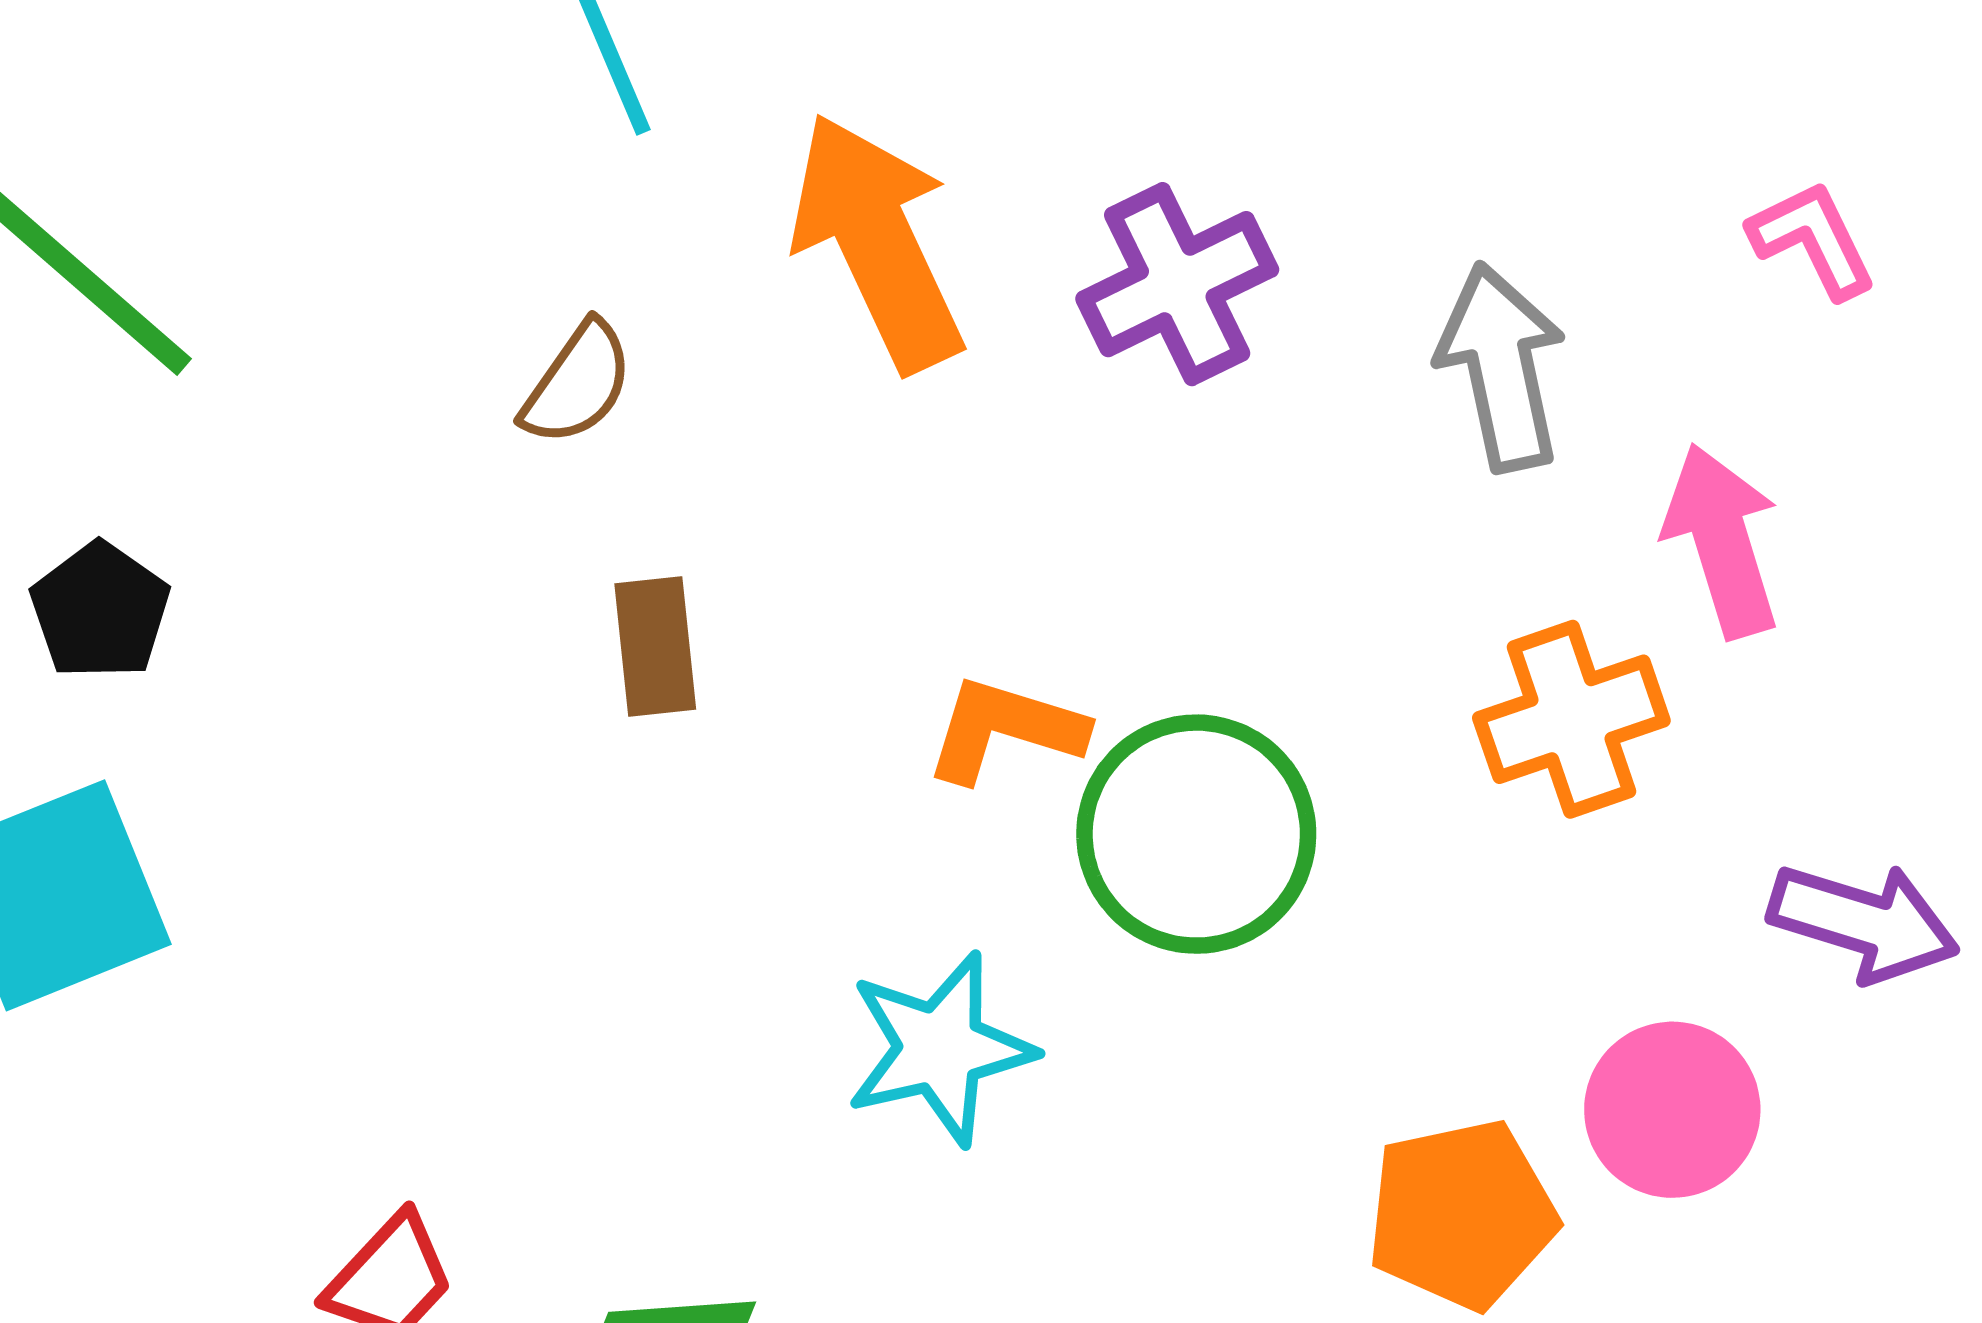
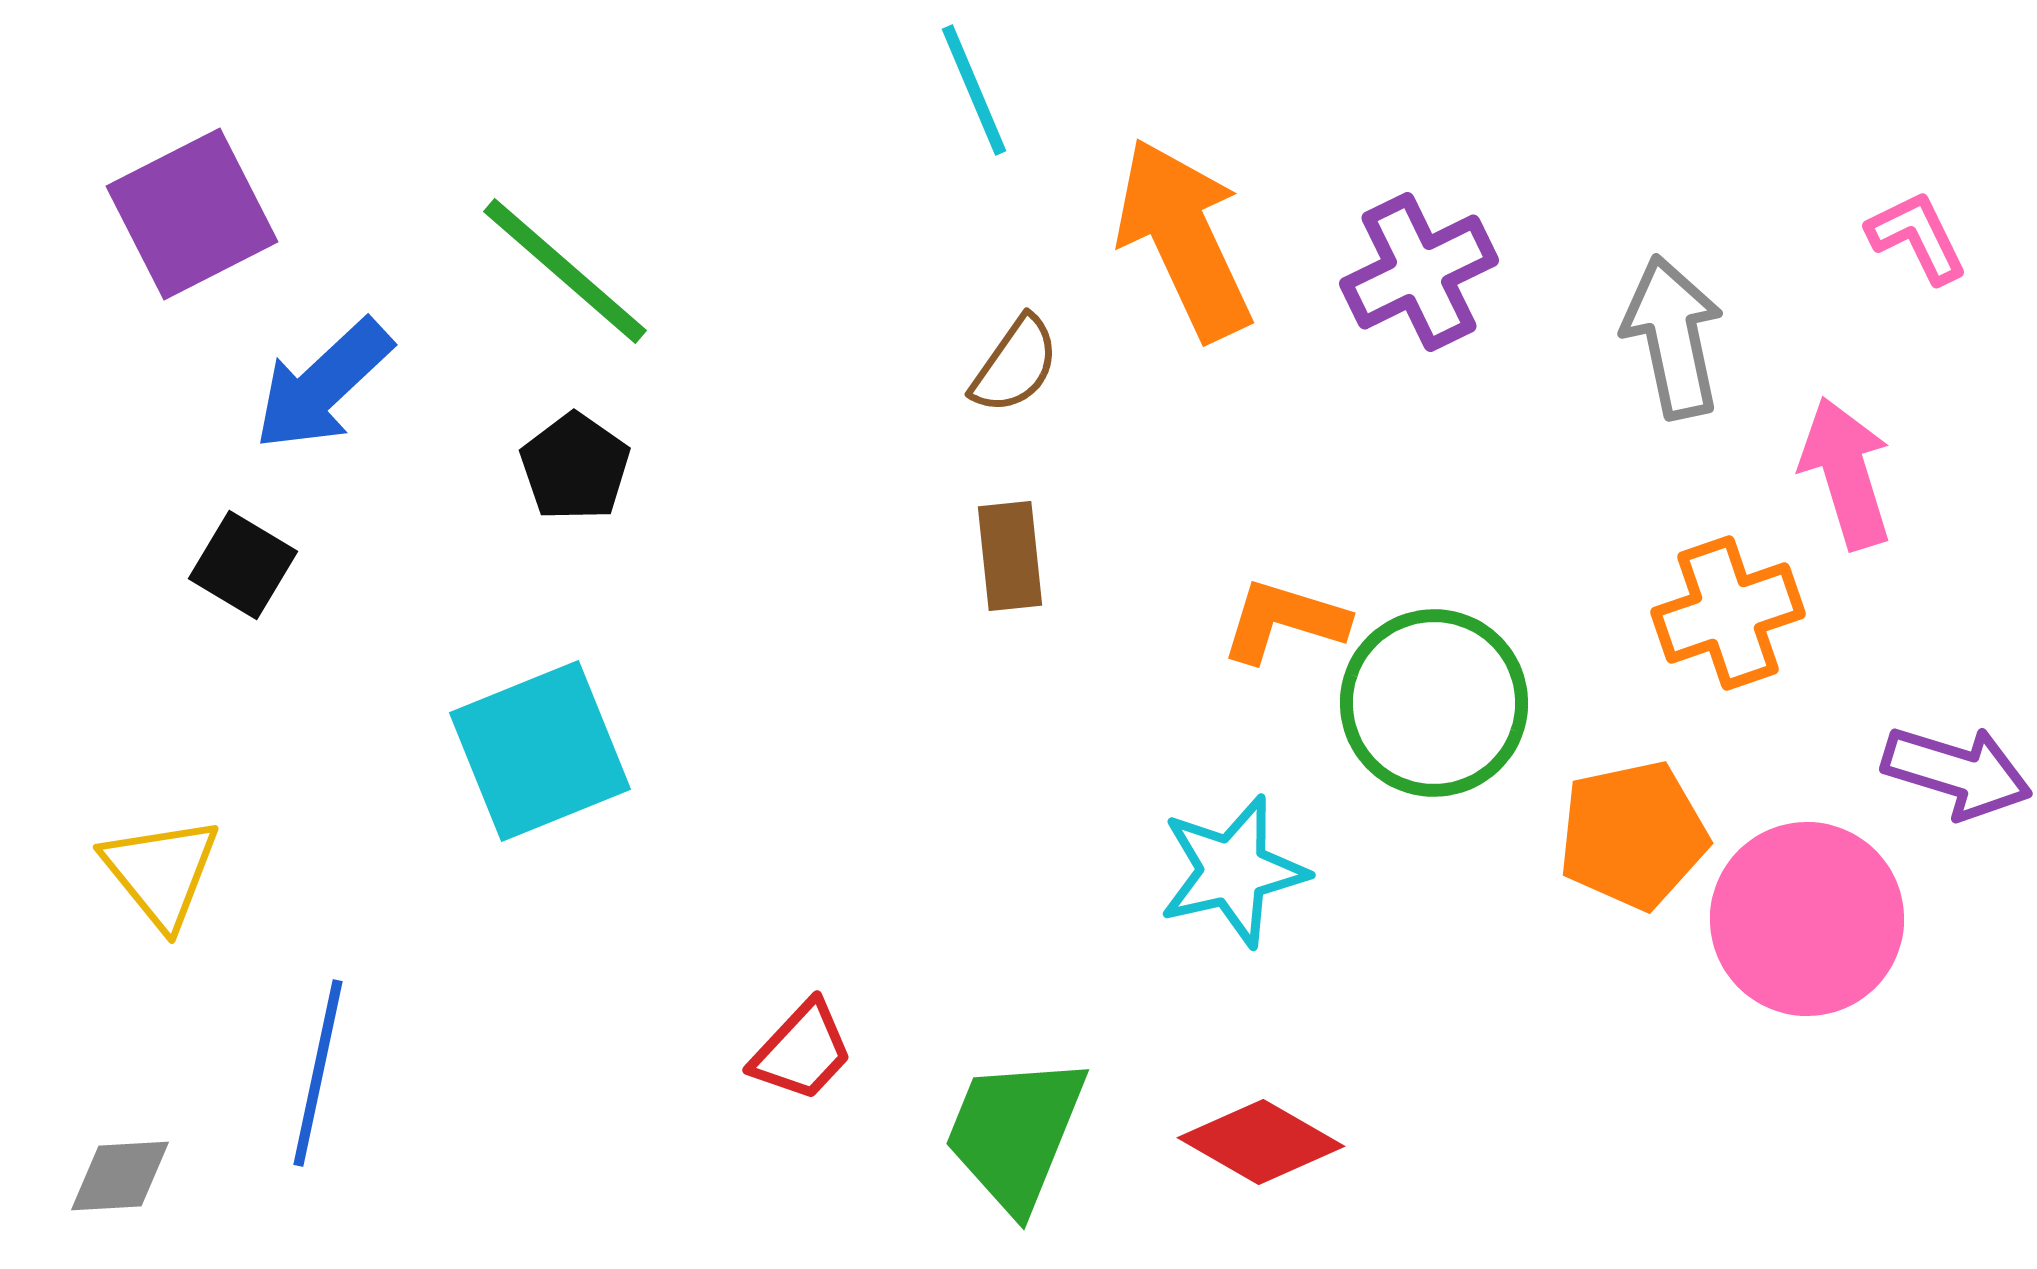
brown semicircle: (577, 384) -> (1015, 365), moved
black pentagon: (100, 611) -> (575, 467), moved
pink circle: (1672, 1110) -> (1807, 919), size x1.4
orange pentagon: (1462, 1214) -> (1633, 835), moved

